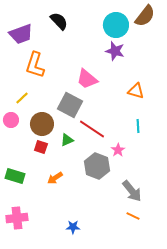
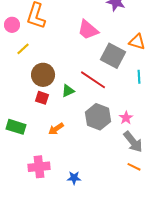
gray square: (70, 105) -> (113, 56), moved
pink circle: (11, 120) -> (12, 25), moved
pink star: (118, 150) -> (126, 118), moved
pink cross: (17, 218) -> (39, 167), moved

